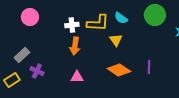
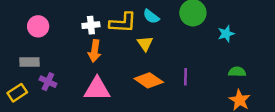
pink circle: (30, 17) -> (38, 26), moved
gray rectangle: (22, 55) -> (29, 62), turned 42
pink triangle: (77, 77) -> (97, 89), size x1.6

